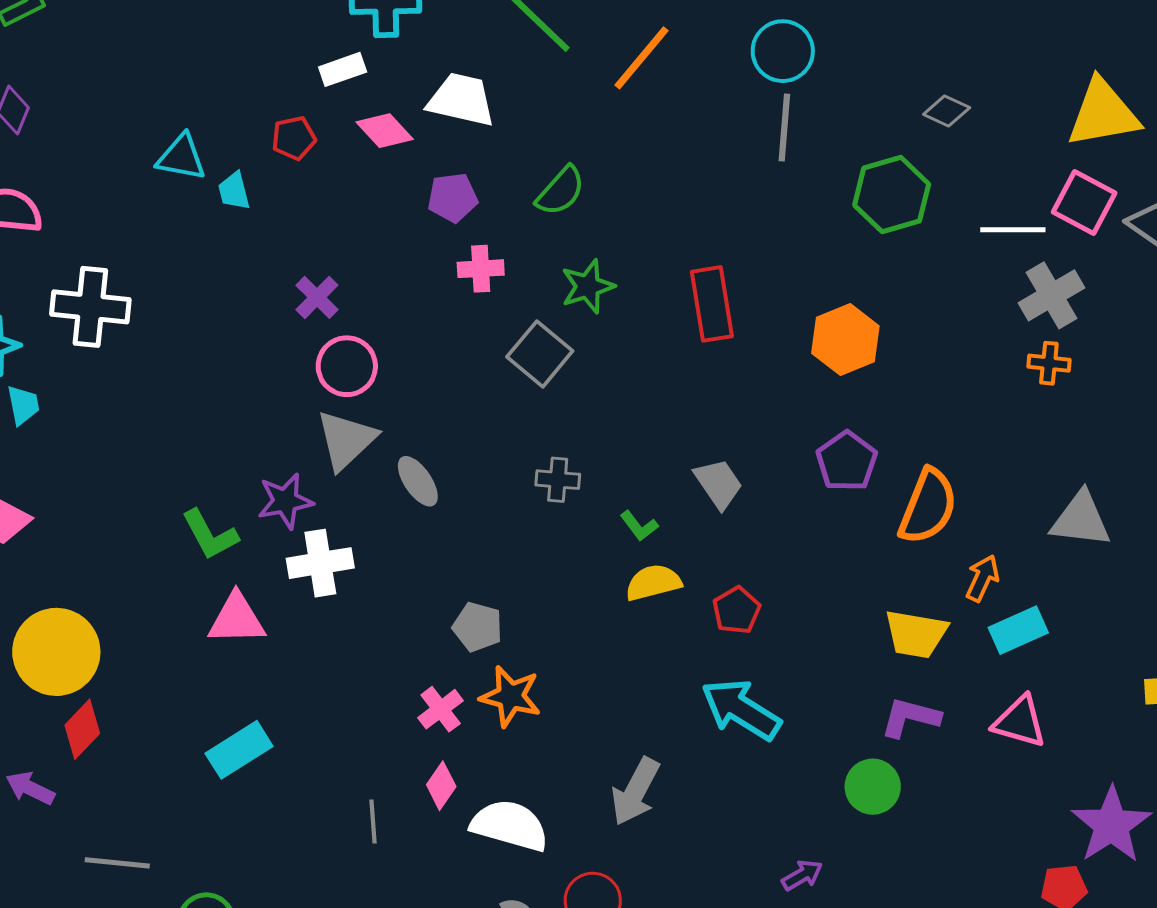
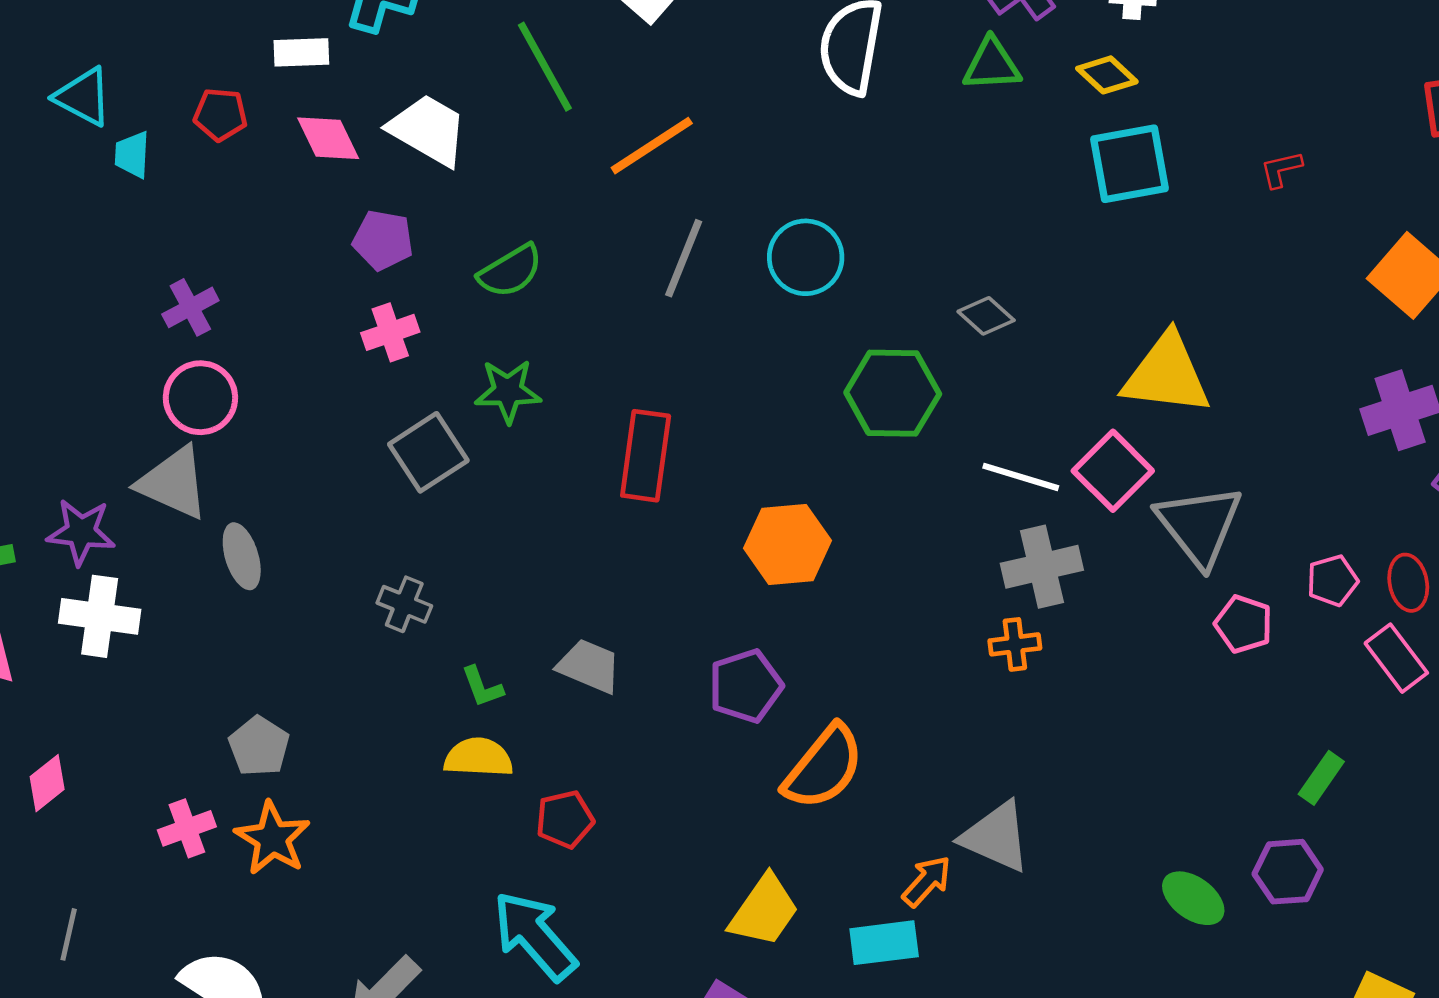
cyan circle: (783, 51) -> (806, 257), moved
gray line: (784, 128) -> (684, 258), moved
pink cross: (481, 269) -> (390, 332), turned -33
orange cross: (1049, 363) -> (1015, 644), turned -30
gray triangle: (346, 440) -> (173, 483), turned 50
gray trapezoid: (718, 484) -> (589, 666), turned -50
orange arrow: (982, 578) -> (927, 881), moved
yellow trapezoid: (916, 634) -> (764, 911), turned -82
pink diamond: (441, 786) -> (47, 783), moved

